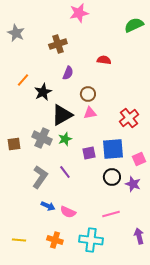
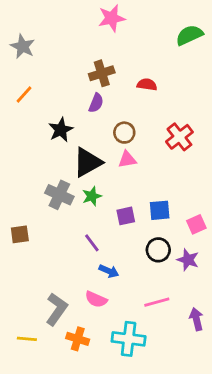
brown cross: (58, 44) -> (102, 73), moved
orange line: (23, 80) -> (24, 94), moved
red cross: (129, 118) -> (179, 137), moved
brown square: (14, 144) -> (20, 234), moved
blue square: (113, 149) -> (160, 210), size x0.7
gray L-shape: (40, 177) -> (57, 309), moved
blue arrow: (48, 206) -> (109, 271), moved
purple arrow: (139, 236) -> (196, 319), moved

